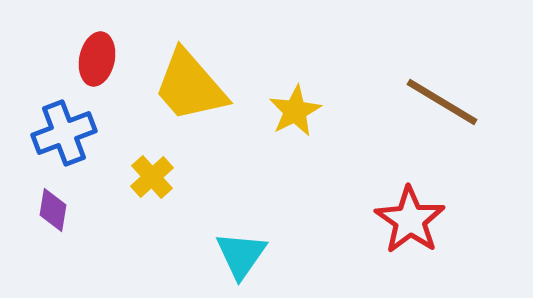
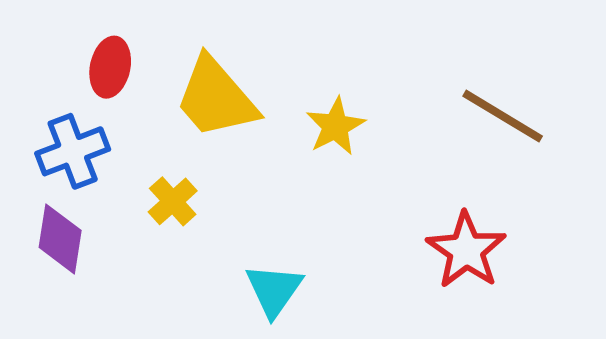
purple diamond: (53, 210) -> (60, 239), size x1.4

